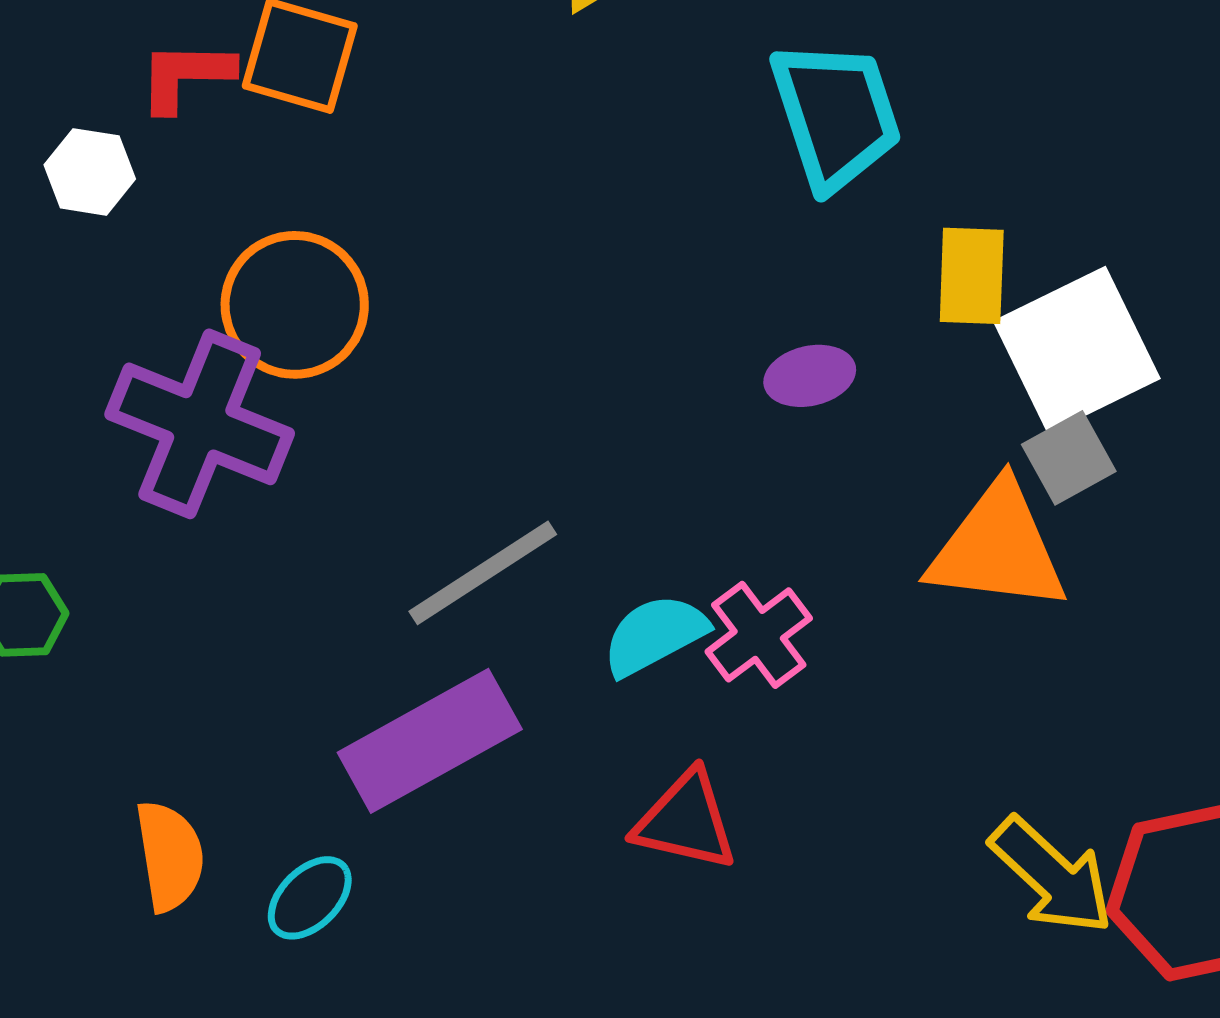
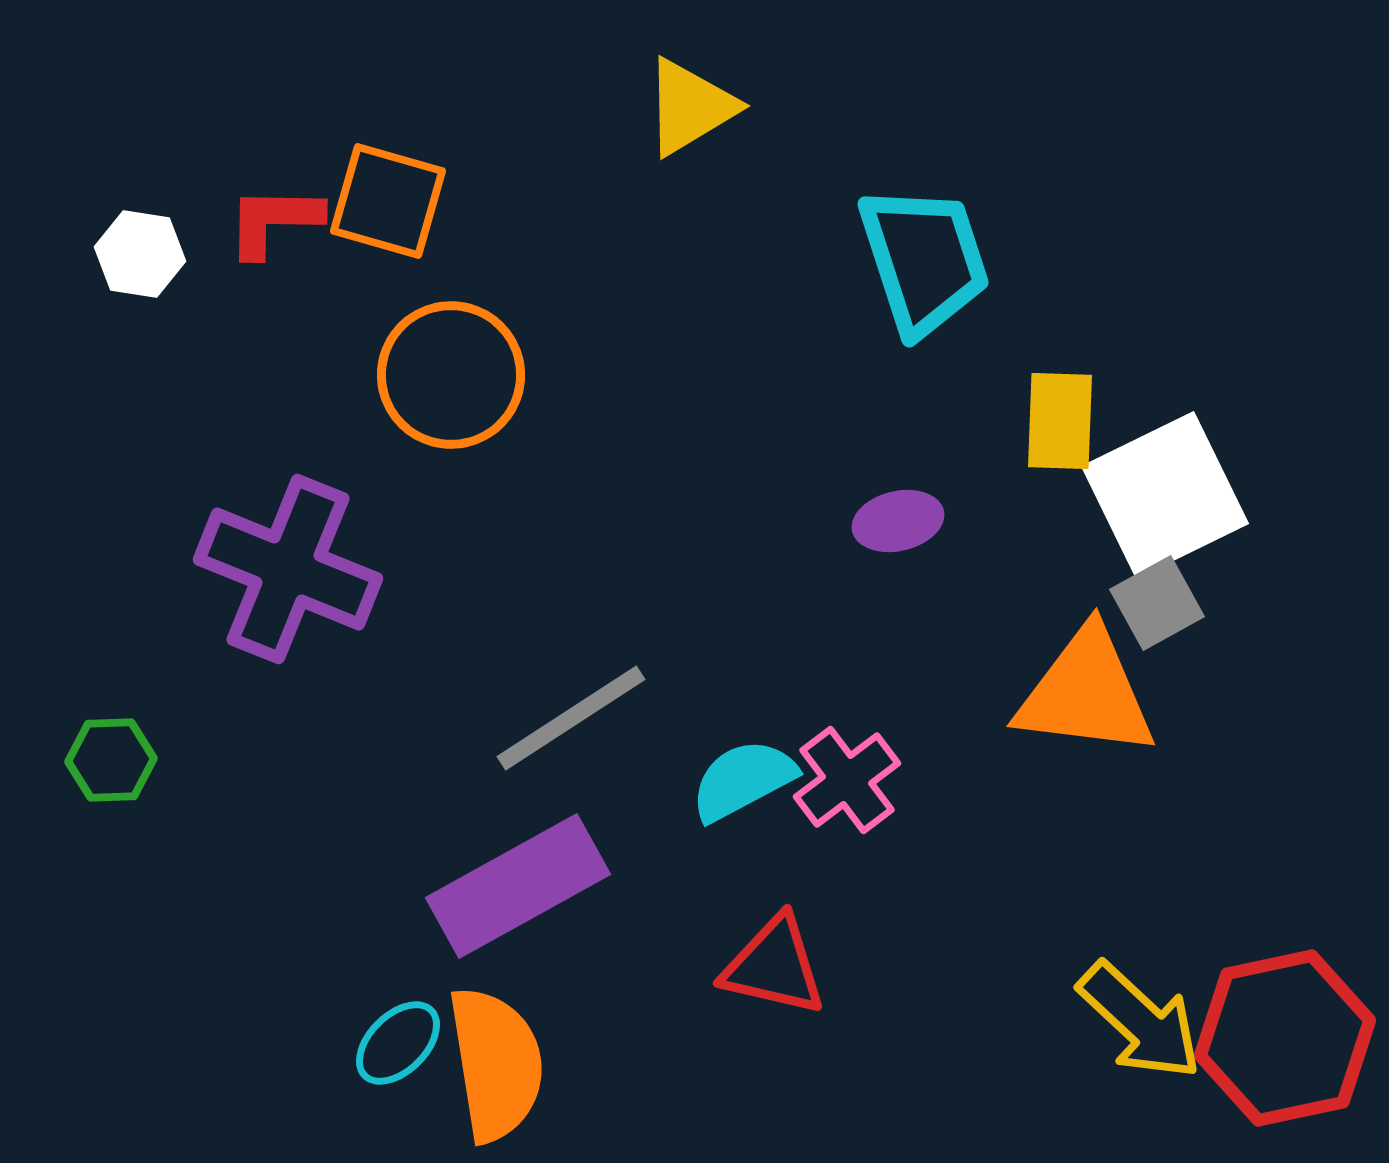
white hexagon: (90, 172) -> (140, 254), moved
orange circle: (295, 305) -> (451, 375), moved
orange semicircle: (170, 856) -> (496, 1064), moved, size x1.4

